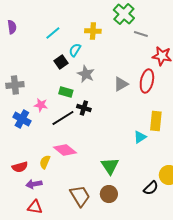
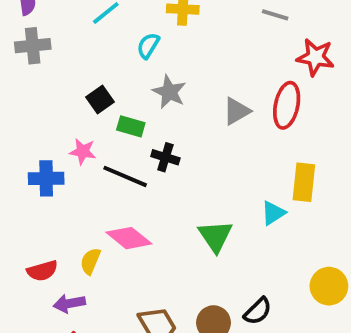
black square: (61, 62) -> (100, 100), moved
gray cross: (15, 85) -> (33, 46), moved
black line: (63, 118) -> (125, 176), turned 55
blue cross: (22, 119) -> (46, 178), turned -30
green triangle: (110, 166) -> (215, 236), moved
black semicircle: (151, 188) -> (258, 311), moved

